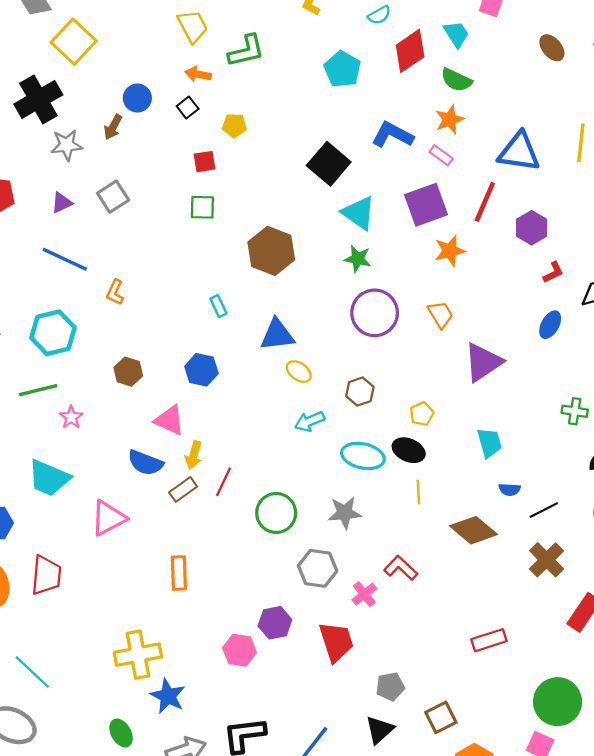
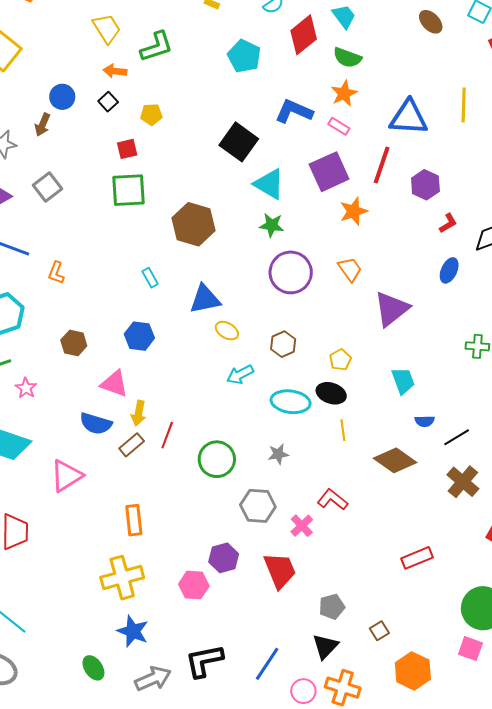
green square: (202, 207) -> (129, 190), size x1.5
gray star: (345, 513) -> (278, 454), size x0.7
yellow cross: (138, 655) -> (122, 578), moved
brown square: (441, 717) -> (379, 631), size x0.7

